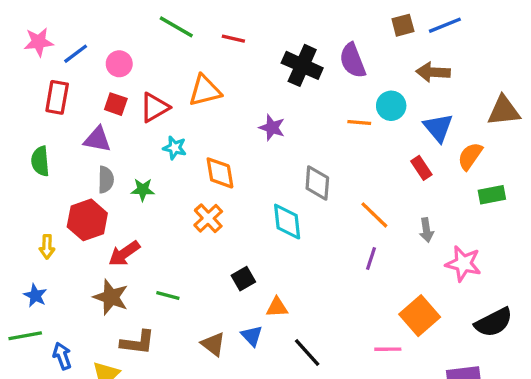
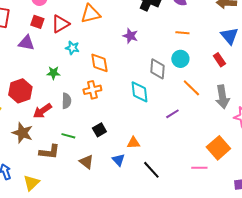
cyan circle: (391, 106) -> (180, 59), moved
gray semicircle: (106, 180) -> (66, 101), moved
orange cross: (208, 218) -> (92, 90), turned 30
gray arrow: (426, 230) -> (222, 97), size x1.6
purple line: (371, 259) -> (172, 114), moved, turned 40
black square: (243, 279) -> (99, 130), moved
brown star: (111, 297) -> (22, 133), moved
brown L-shape: (138, 342) -> (49, 152), moved
brown triangle: (213, 344) -> (86, 162), moved

